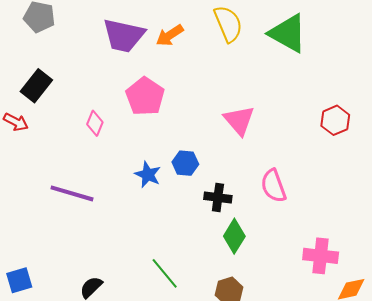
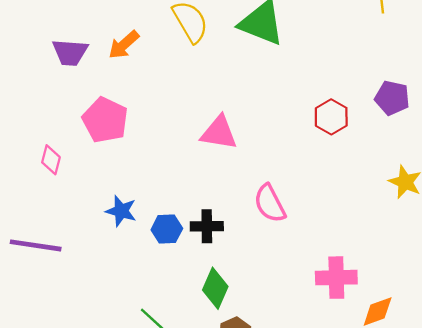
purple trapezoid: (124, 35) -> (70, 52), size x0.7
pink triangle: (239, 120) -> (219, 133), turned -32
blue hexagon: (185, 163) -> (167, 229), moved
green diamond: (234, 236) -> (215, 288), moved

